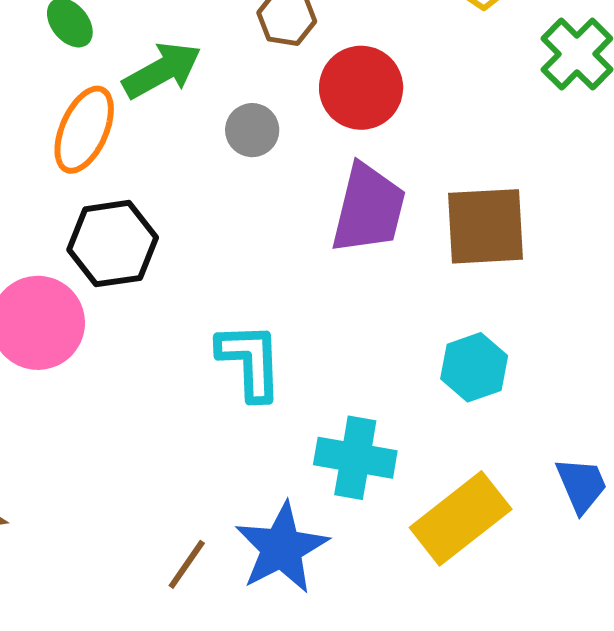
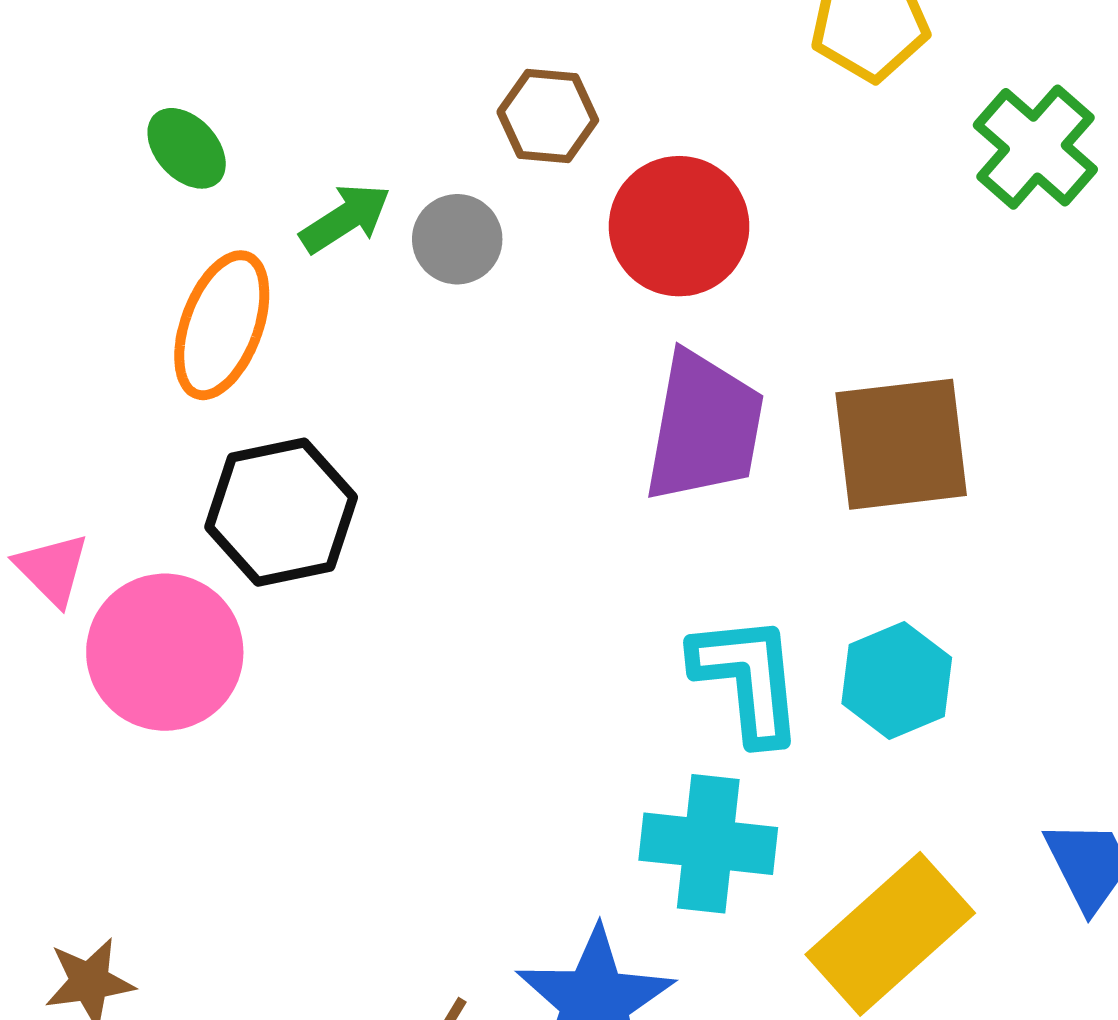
green arrow: (162, 70) -> (345, 218), size x0.7
gray circle: (252, 130) -> (457, 239), moved
cyan L-shape: (250, 361) -> (748, 679), moved

